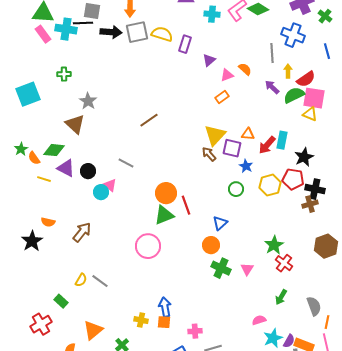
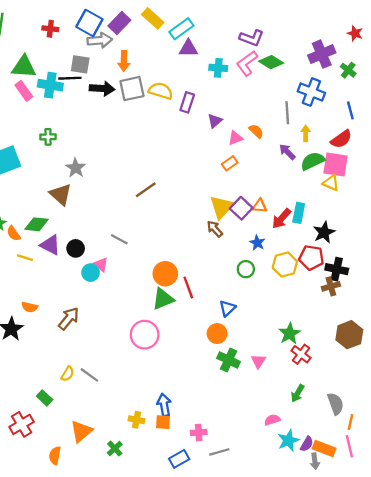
red semicircle: (306, 79) -> (341, 139), moved
purple square: (232, 148) -> (241, 208), moved, turned 30

